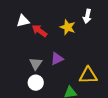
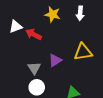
yellow star: (68, 27) -> (53, 14), moved
yellow triangle: (88, 75) -> (83, 52), moved

